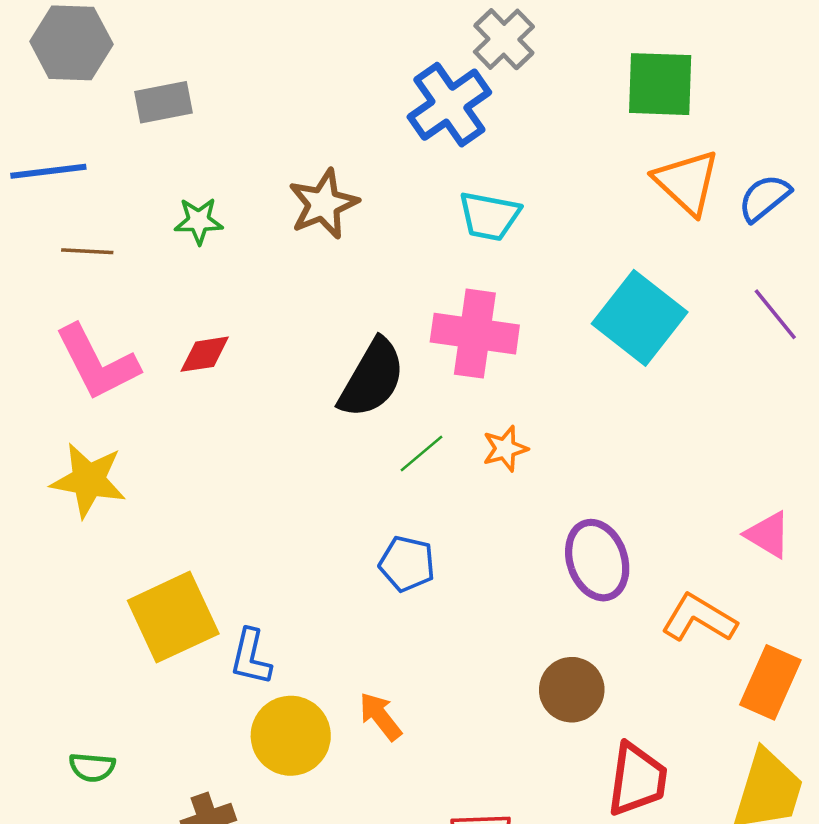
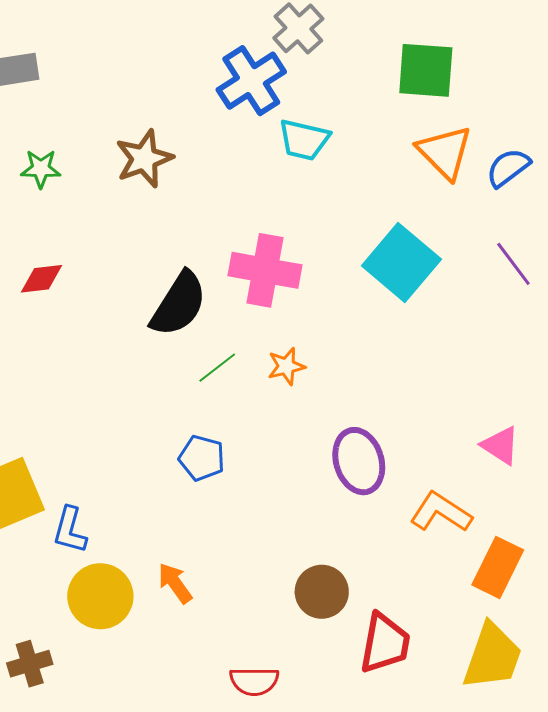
cyan trapezoid: (489, 216) -> (304, 140), moved
brown circle: (572, 690) -> (322, 592), moved

